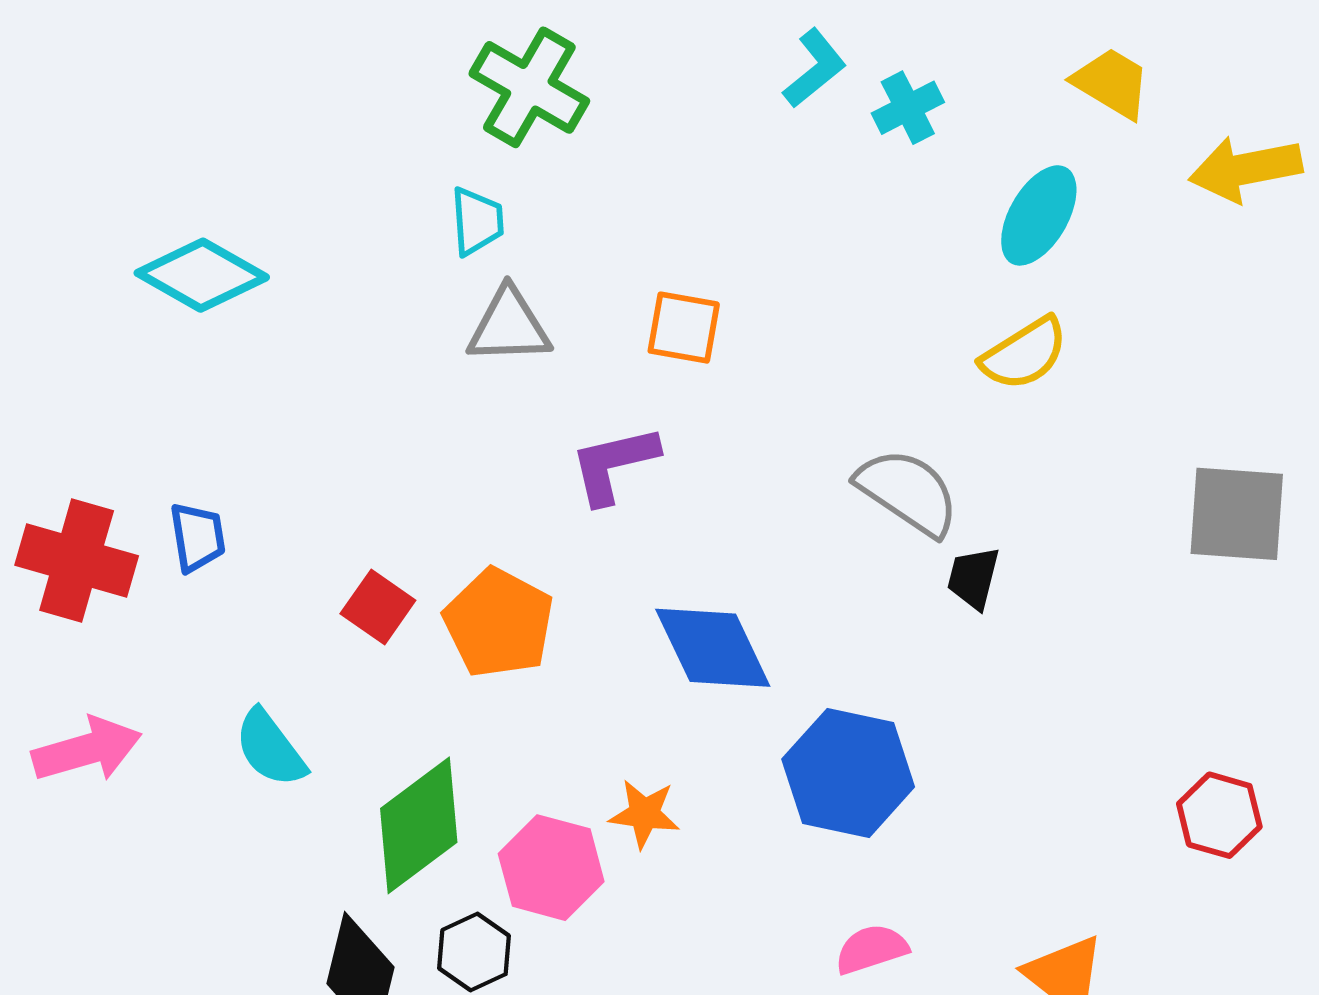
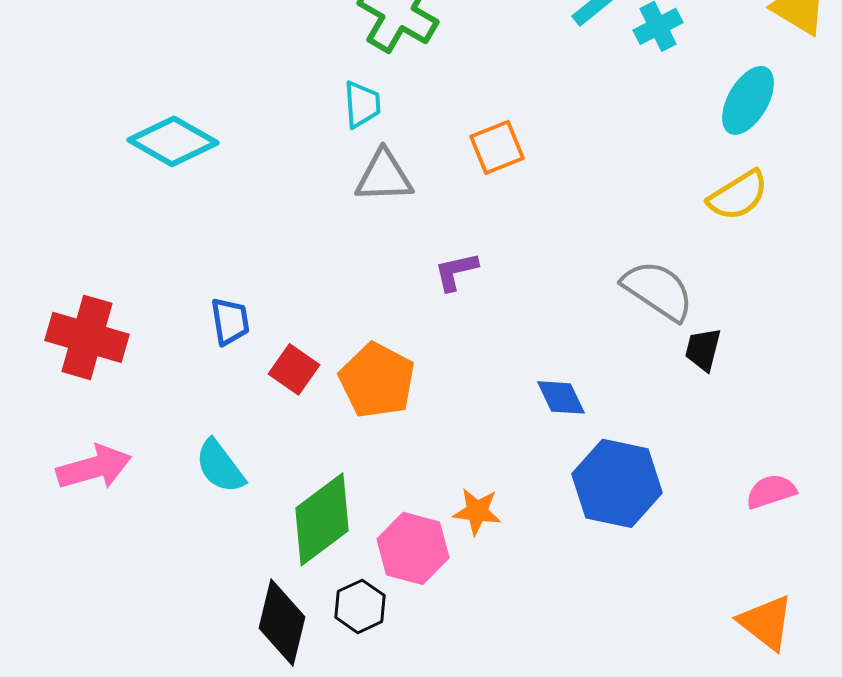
orange square: (684, 328) -> (497, 147), moved, turned -32
purple L-shape: (614, 464) -> (456, 271), size x0.7
blue trapezoid: (197, 537) -> (230, 321), moved
blue diamond: (713, 648) -> (561, 397), moved, size x0.6
pink semicircle: (871, 949) -> (771, 491), moved

